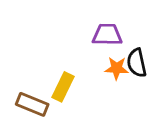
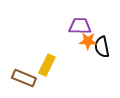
orange star: (117, 68) -> (88, 41), moved

